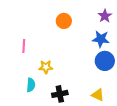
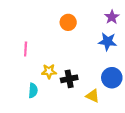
blue circle: (105, 61) -> (112, 78), moved
black cross: (60, 94) -> (69, 79), moved
yellow triangle: (98, 95) -> (93, 96), moved

